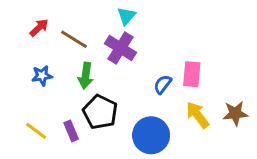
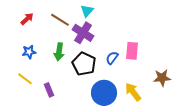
brown line: (74, 39) -> (60, 20), moved
black pentagon: (100, 112) -> (84, 64), moved
yellow arrow: (198, 115) -> (133, 92), moved
yellow line: (36, 131) -> (25, 79), moved

